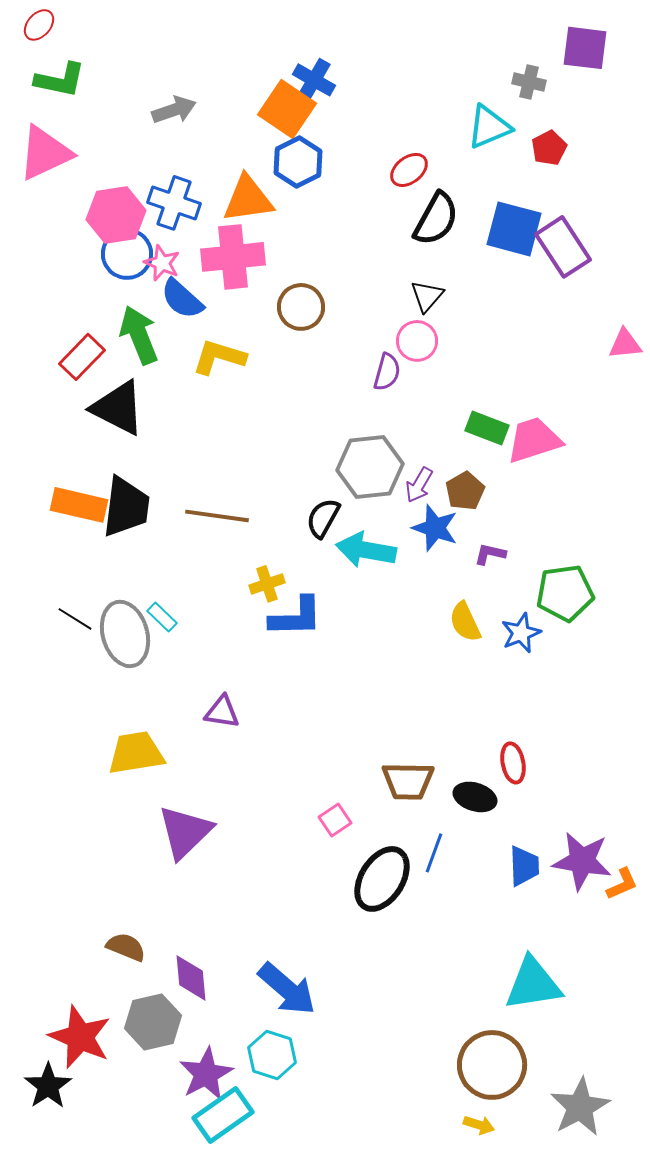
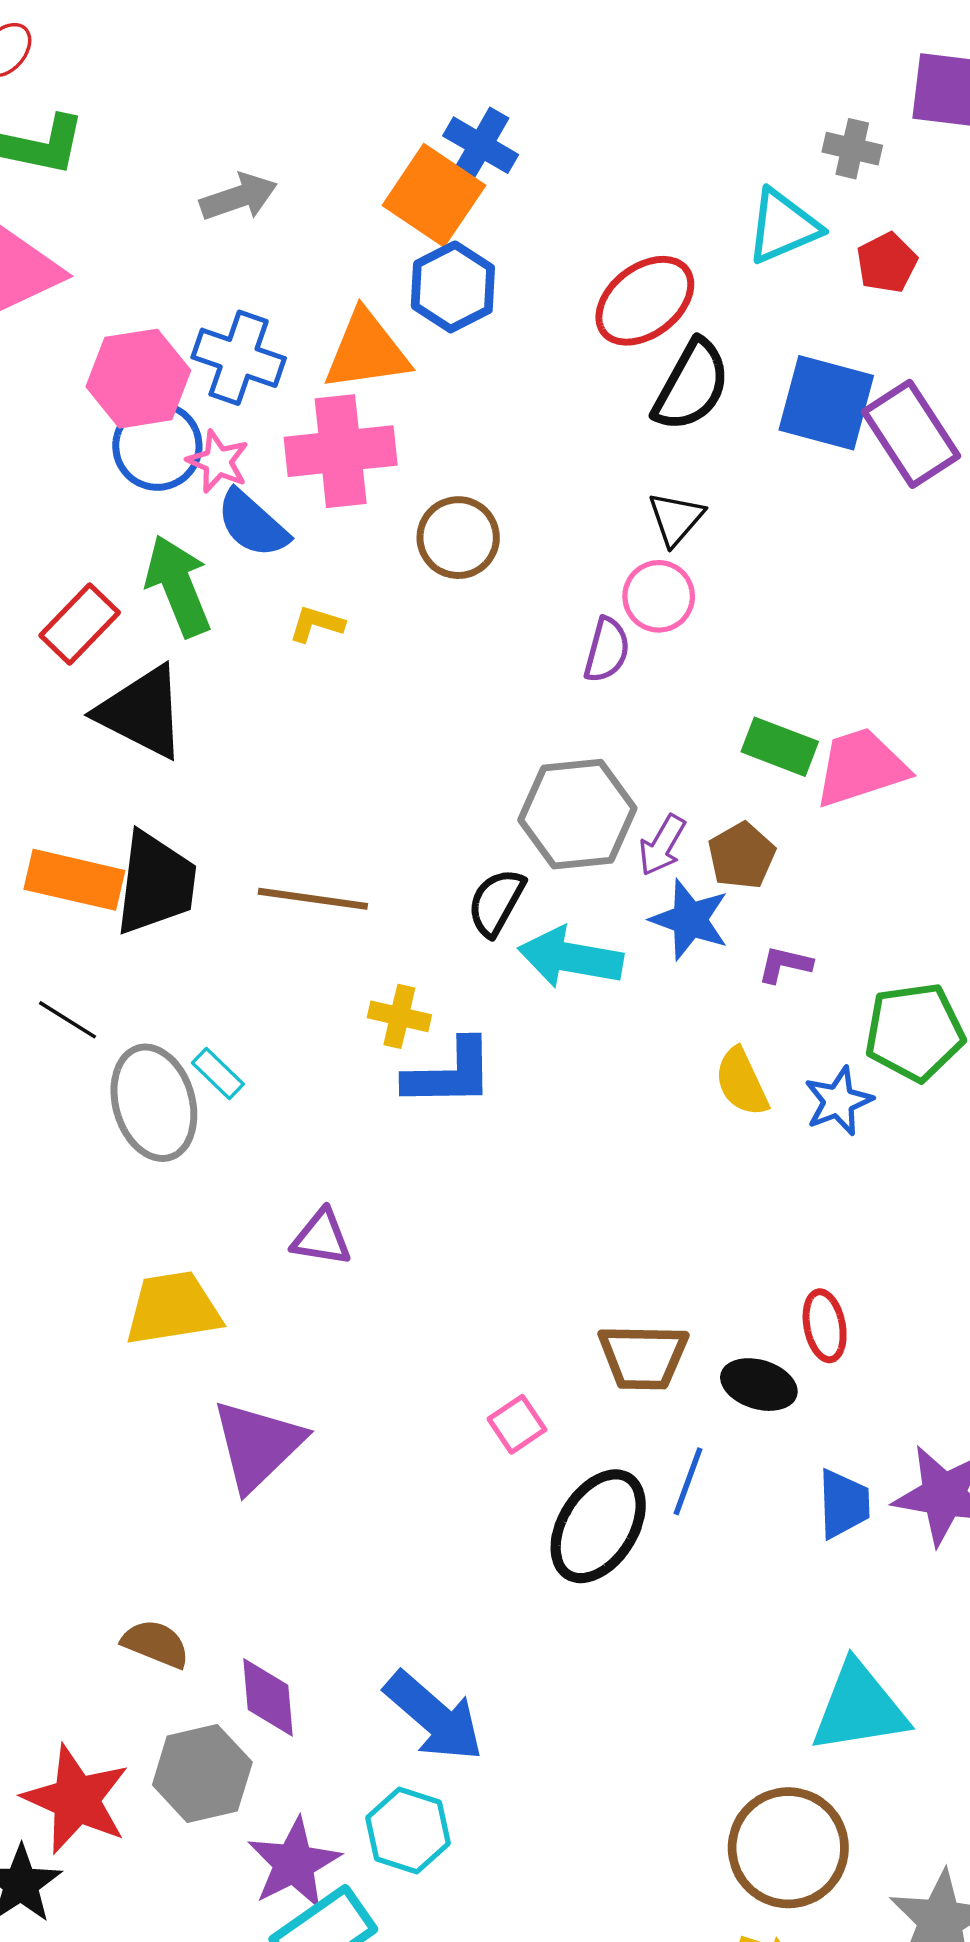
red ellipse: (409, 170) -> (645, 301), size x1.5
yellow L-shape: (219, 357) -> (316, 624), size x0.6
yellow cross: (267, 584) -> (399, 1016), turned 32
black line: (75, 619) -> (67, 1020), moved

